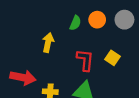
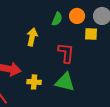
yellow square: (112, 58) -> (91, 34), moved, turned -32

